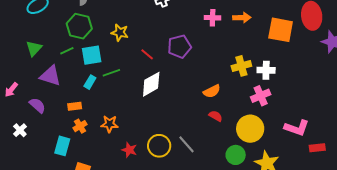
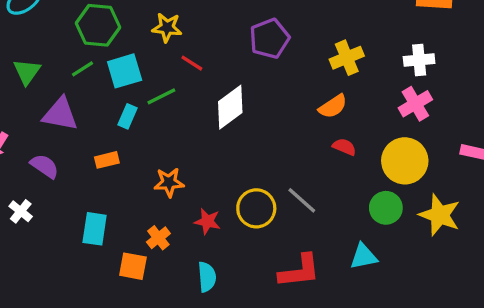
red line: (147, 54) -> (192, 63), moved
yellow cross: (241, 66) -> (347, 58), moved
orange cross: (80, 126) -> (158, 238), moved

